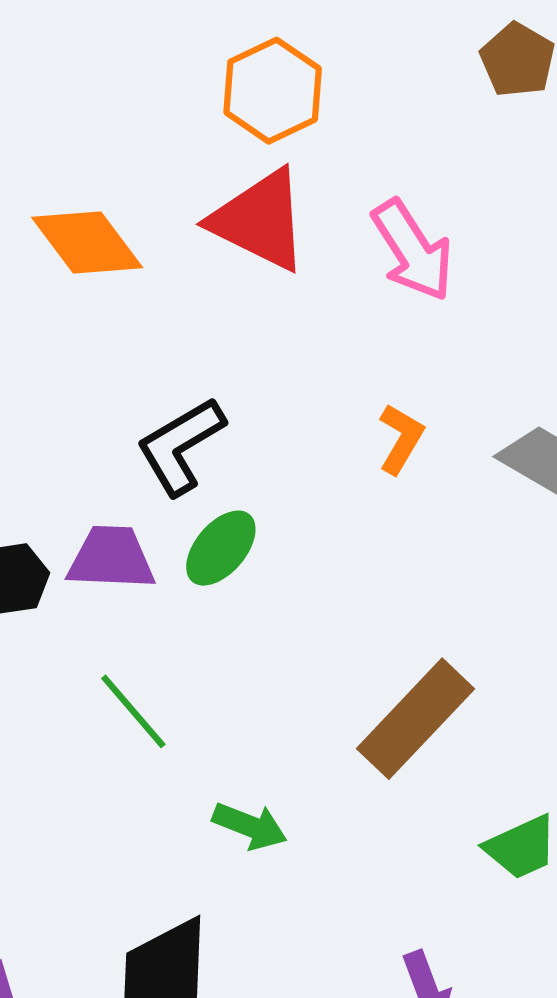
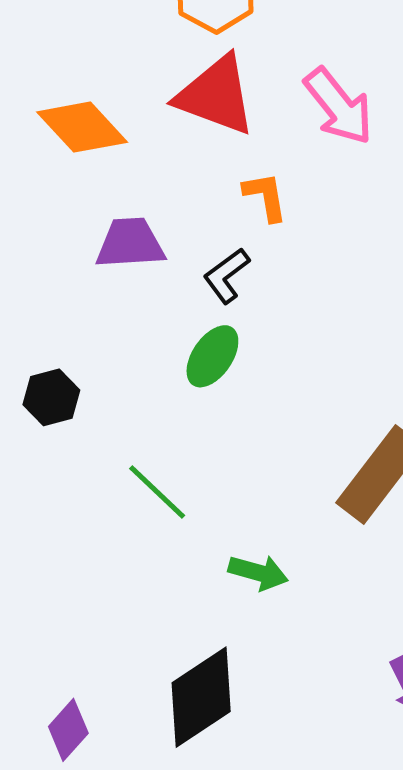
orange L-shape: (401, 439) -> (265, 197), moved, turned -34
black L-shape: (181, 446) -> (226, 276), moved, size x0.7
purple trapezoid: (111, 558) -> (130, 243), moved

